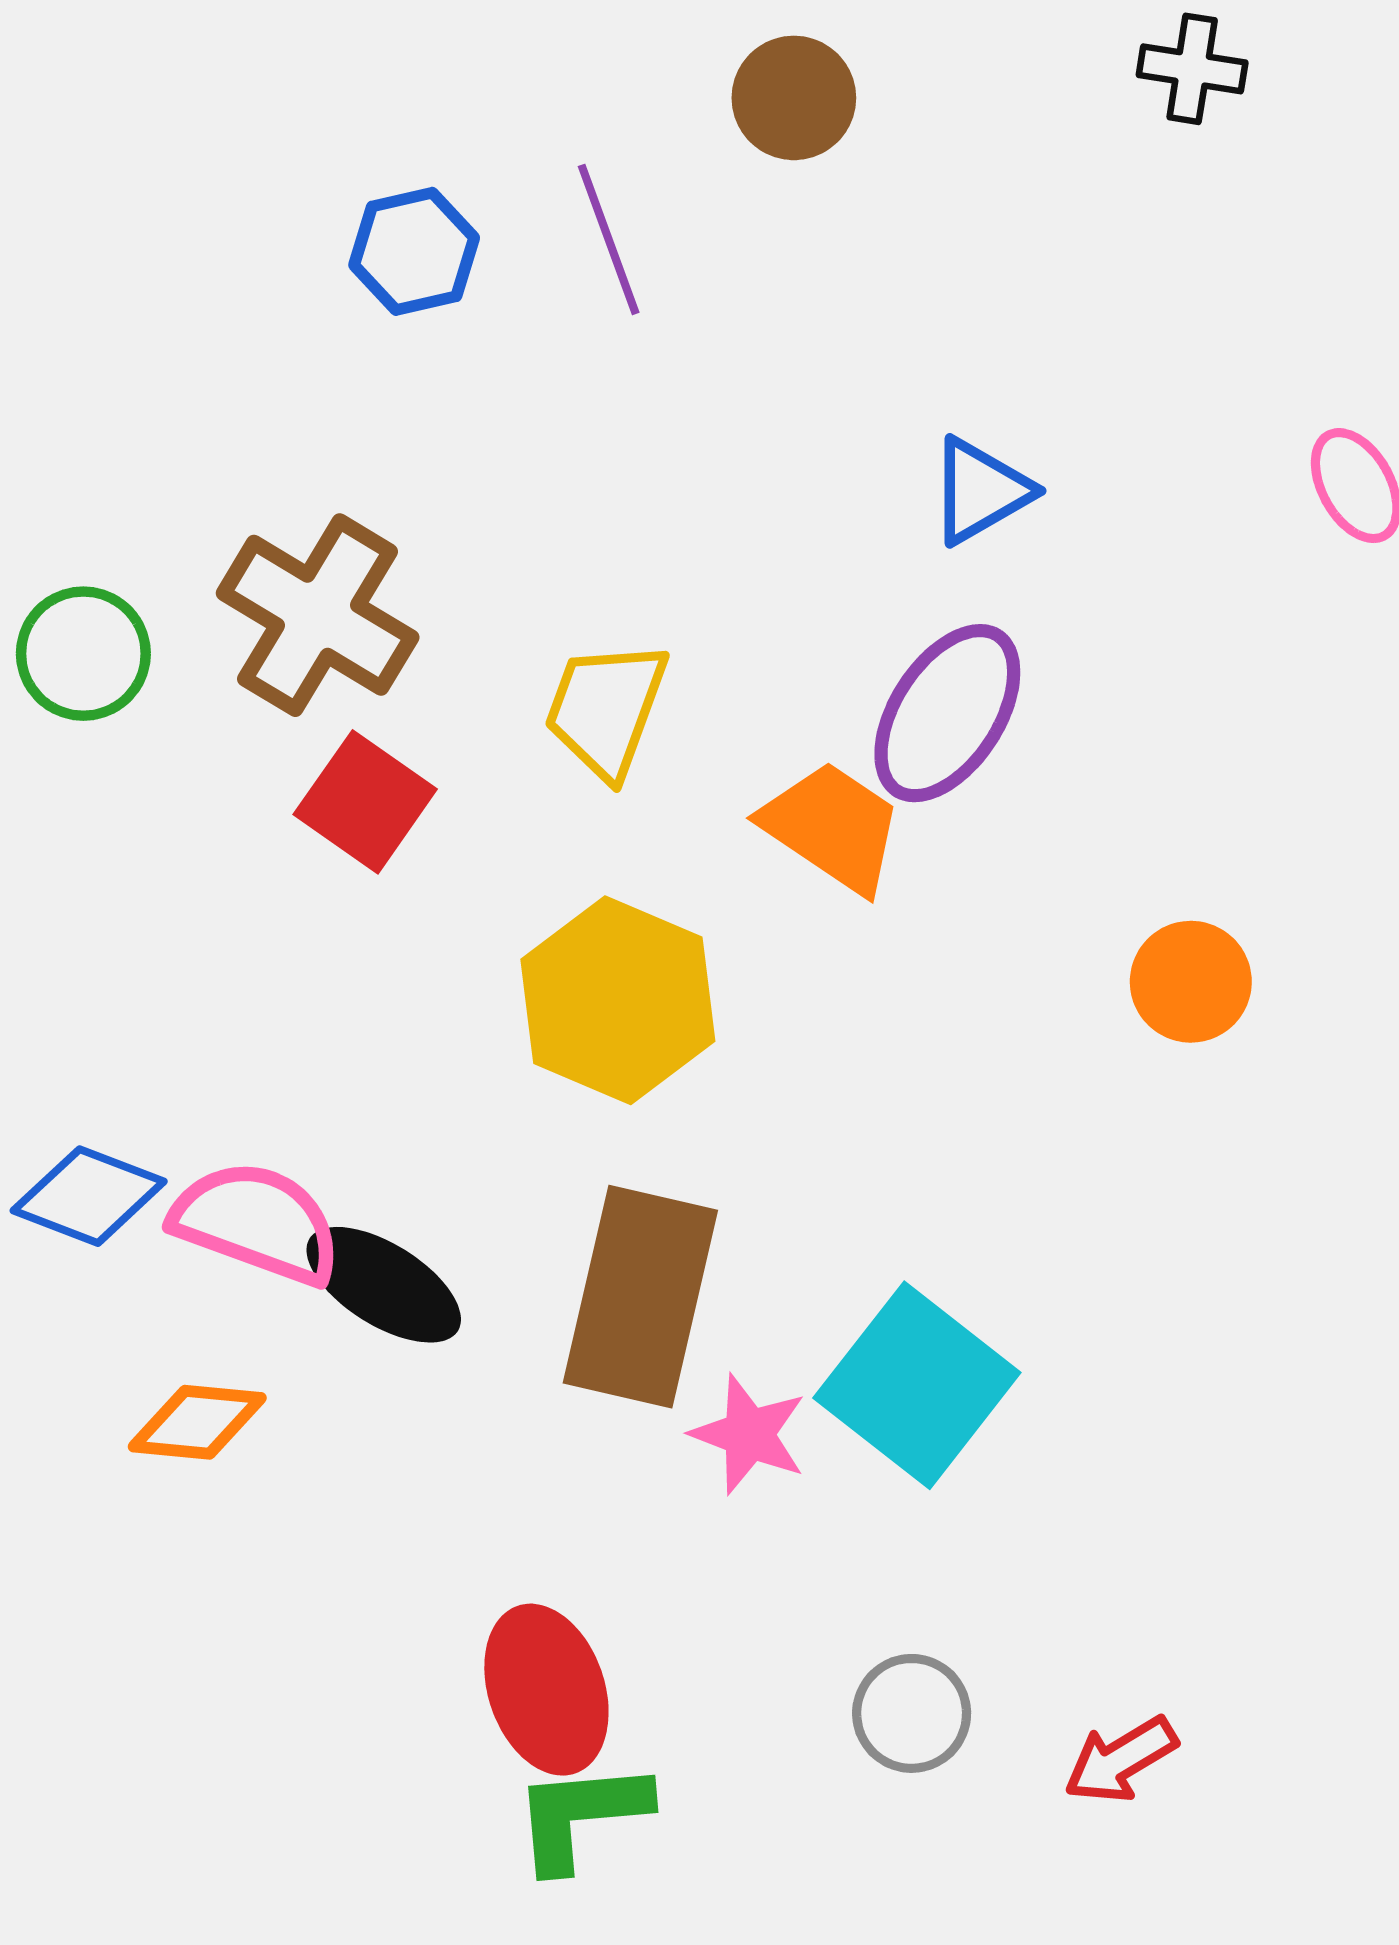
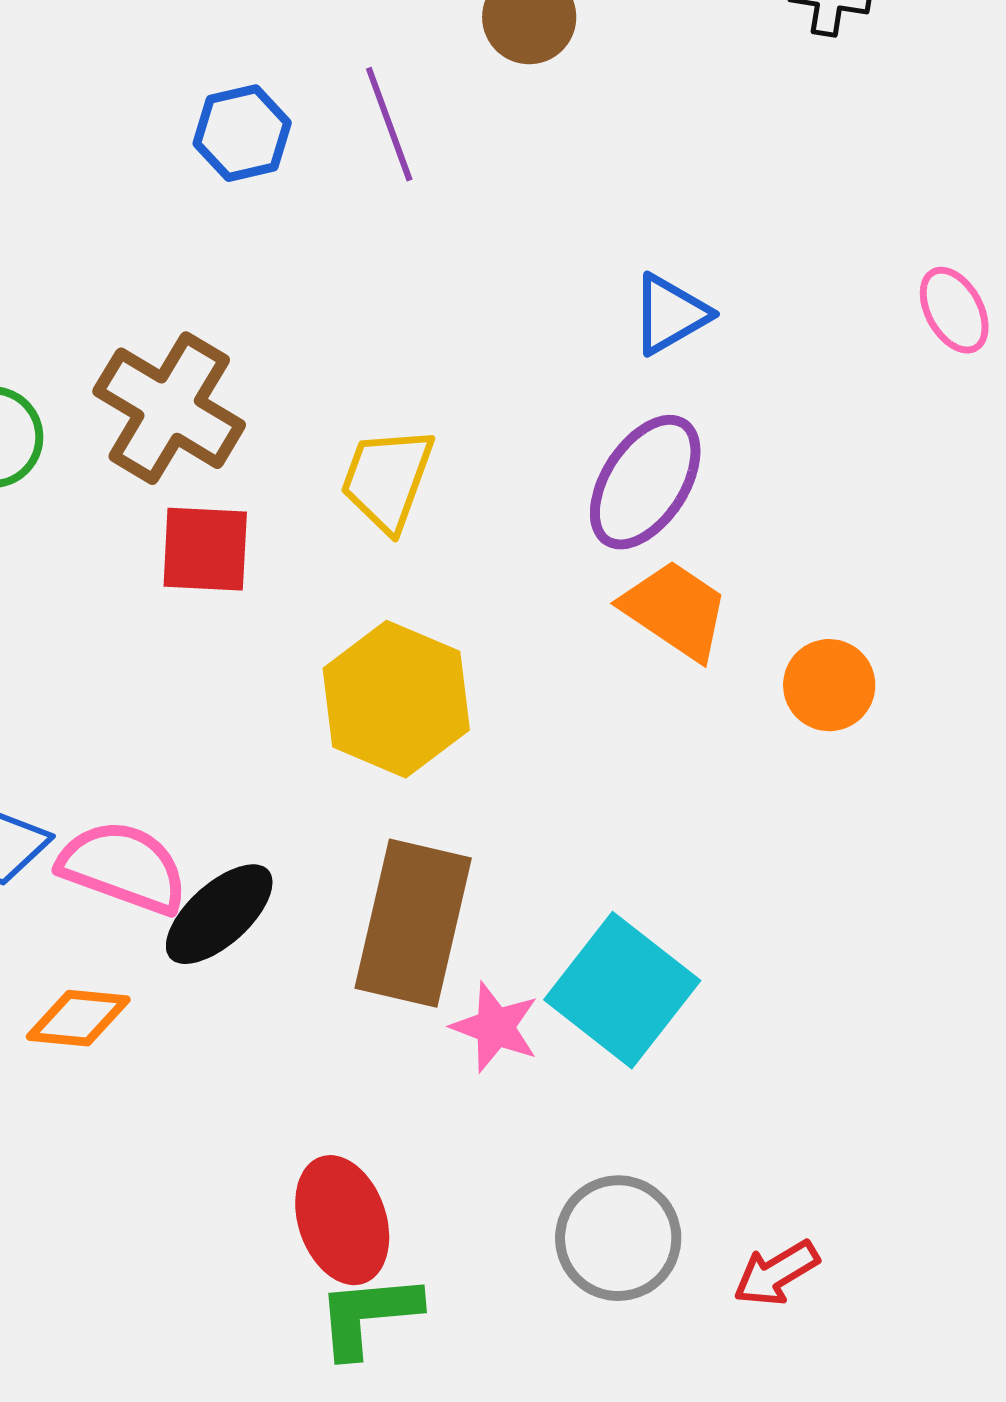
red square: (365, 802) -> (205, 549), turned -32
orange trapezoid: (832, 827) -> (675, 610), moved
black ellipse: (384, 1285) -> (219, 914), turned -74
gray circle: (912, 1713) -> (618, 1238), size x1.4

